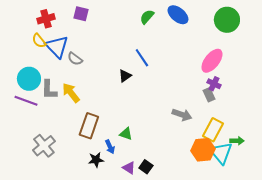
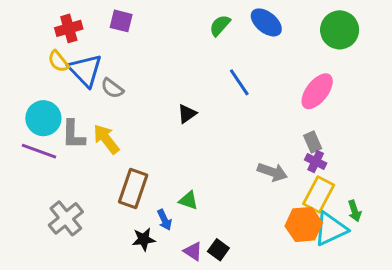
blue line: (142, 58) -> (239, 82), moved
purple cross: (214, 84) -> (316, 162), moved
green arrow: (237, 141) -> (355, 211), turned 72
cyan triangle: (221, 153) -> (331, 229), turned 45

